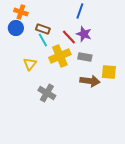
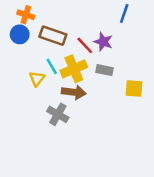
blue line: (80, 11) -> (124, 14), moved
brown rectangle: (43, 29) -> (53, 36), size x1.5
cyan line: (43, 40) -> (52, 66), moved
brown arrow: (90, 81) -> (74, 92), moved

